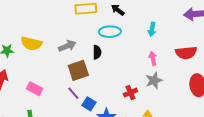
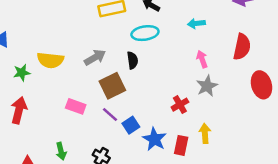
cyan arrow: (152, 29) -> (196, 24), turned 80
red semicircle: (186, 53) -> (242, 47), turned -65
pink rectangle: (35, 89) -> (76, 106), moved
blue square: (89, 104) -> (131, 125), turned 32

